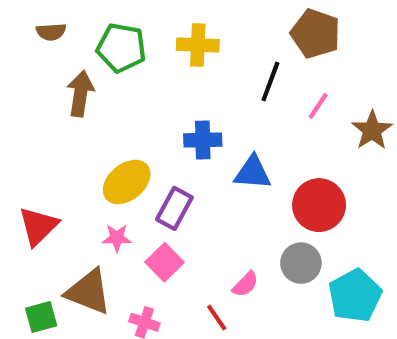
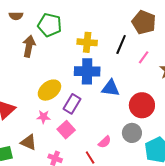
yellow cross: (198, 45) -> (87, 42), moved
blue cross: (203, 140) -> (87, 71), size x1.4
brown triangle: (88, 292) -> (29, 142), size x0.7

